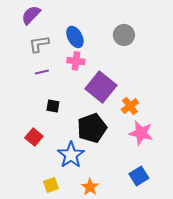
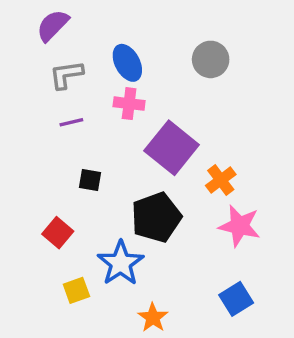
yellow square: (51, 185) -> (76, 290), moved

